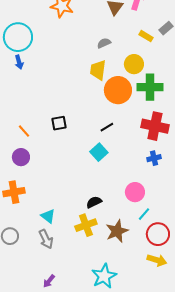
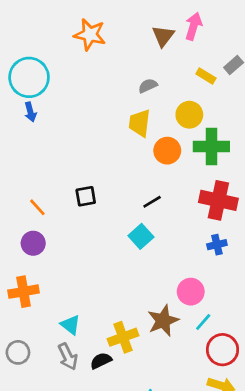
orange circle: (118, 90) -> (167, 151), size x0.7
black semicircle: (94, 202) -> (101, 361), moved
brown star: (117, 231) -> (163, 321), moved

